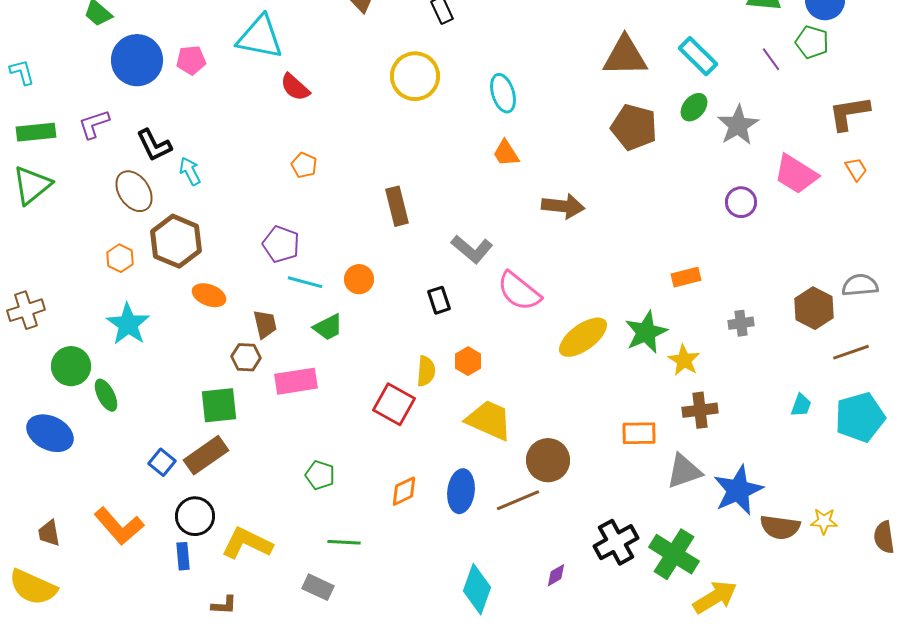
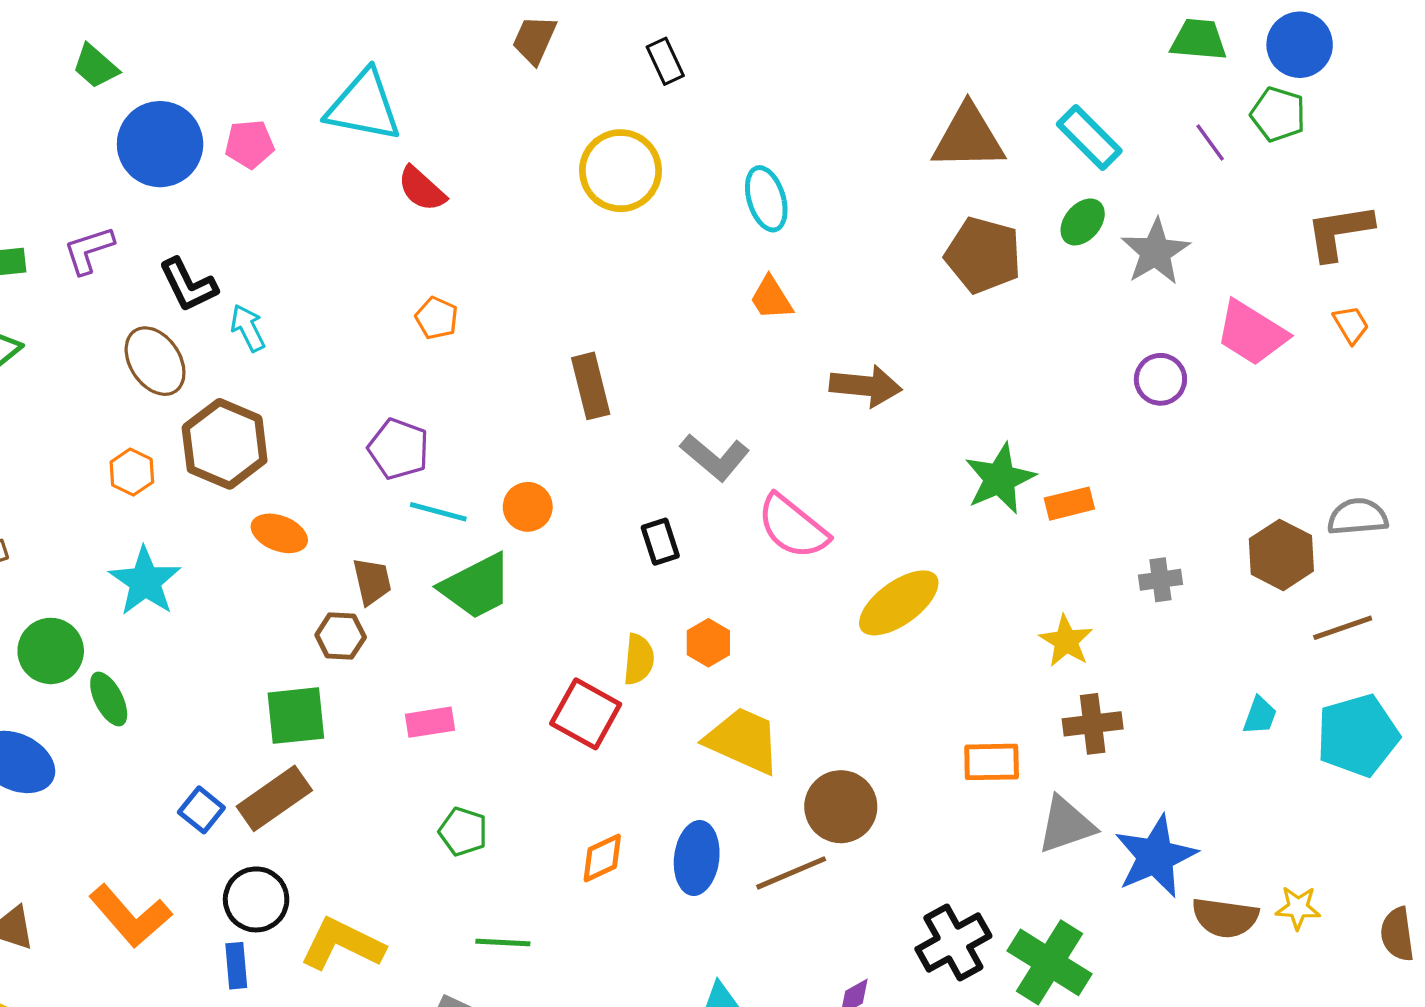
green trapezoid: (328, 327) -> (476, 586), size x1.5
green star: (646, 332) -> (1000, 479), moved
pink rectangle: (296, 381) -> (430, 722), moved, size x0.7

